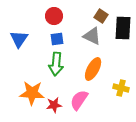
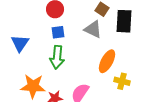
blue triangle: (19, 39) -> (20, 43), moved
orange ellipse: (93, 69) -> (107, 61), moved

